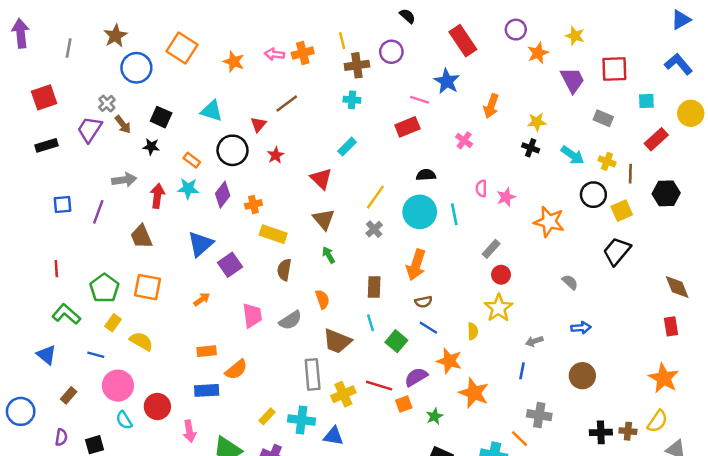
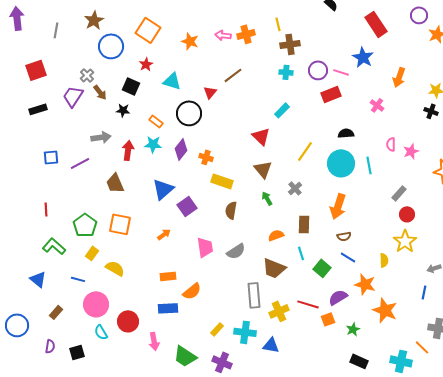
purple circle: (391, 52) -> (318, 70), moved
red star: (276, 155) -> (146, 64), moved
orange cross: (253, 204) -> (206, 157), turned 32
purple line: (98, 212) -> (80, 163), turned 42
gray cross: (374, 229) -> (295, 188), moved
orange semicircle: (322, 299) -> (276, 235), moved, turned -91

